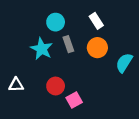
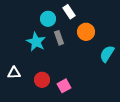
white rectangle: (96, 21) -> (69, 12), moved
orange circle: (97, 48) -> (86, 32), moved
red circle: (56, 86) -> (42, 80), moved

